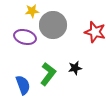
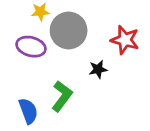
black star: (75, 68) -> (98, 69), moved

